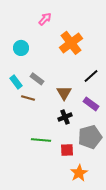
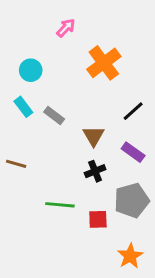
cyan rectangle: (16, 82) -> (23, 107), moved
brown line: (28, 98) -> (16, 164), moved
orange star: (79, 173) -> (130, 256), moved

